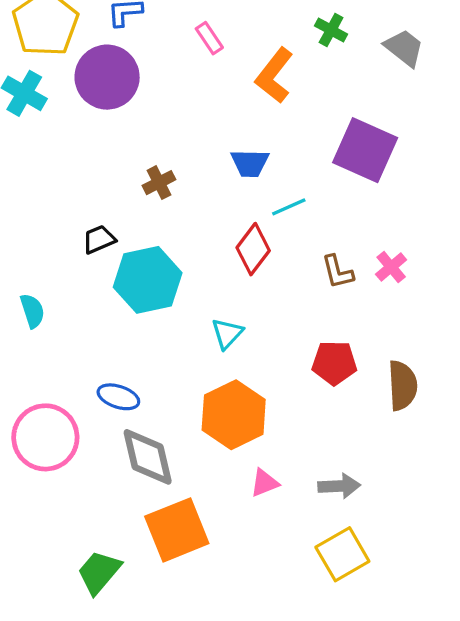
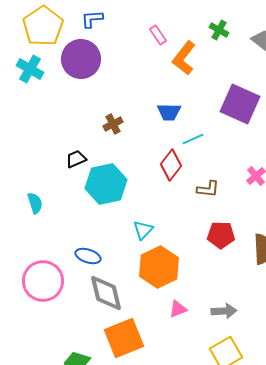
pink rectangle: (209, 38) -> (158, 35), moved
brown L-shape: (338, 272) -> (208, 189), moved, turned -70
cyan triangle: (227, 334) -> (143, 230), moved

